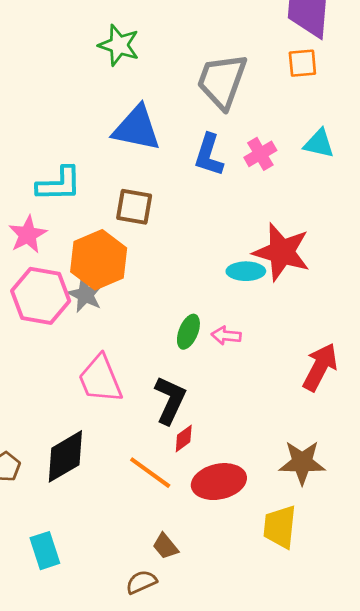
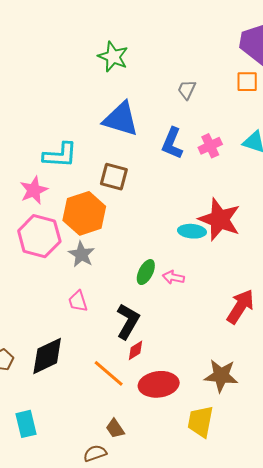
gray trapezoid: (222, 81) -> (187, 90), size x0.5
gray star: (85, 295) -> (81, 254), moved
pink trapezoid: (100, 379) -> (78, 301), size x0.6

